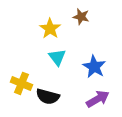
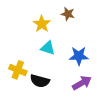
cyan triangle: (57, 57) -> (48, 48), turned -35
blue star: (94, 67) -> (79, 56), turned -30

